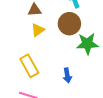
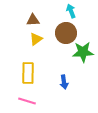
yellow rectangle: (29, 66) -> (28, 73), turned 30

